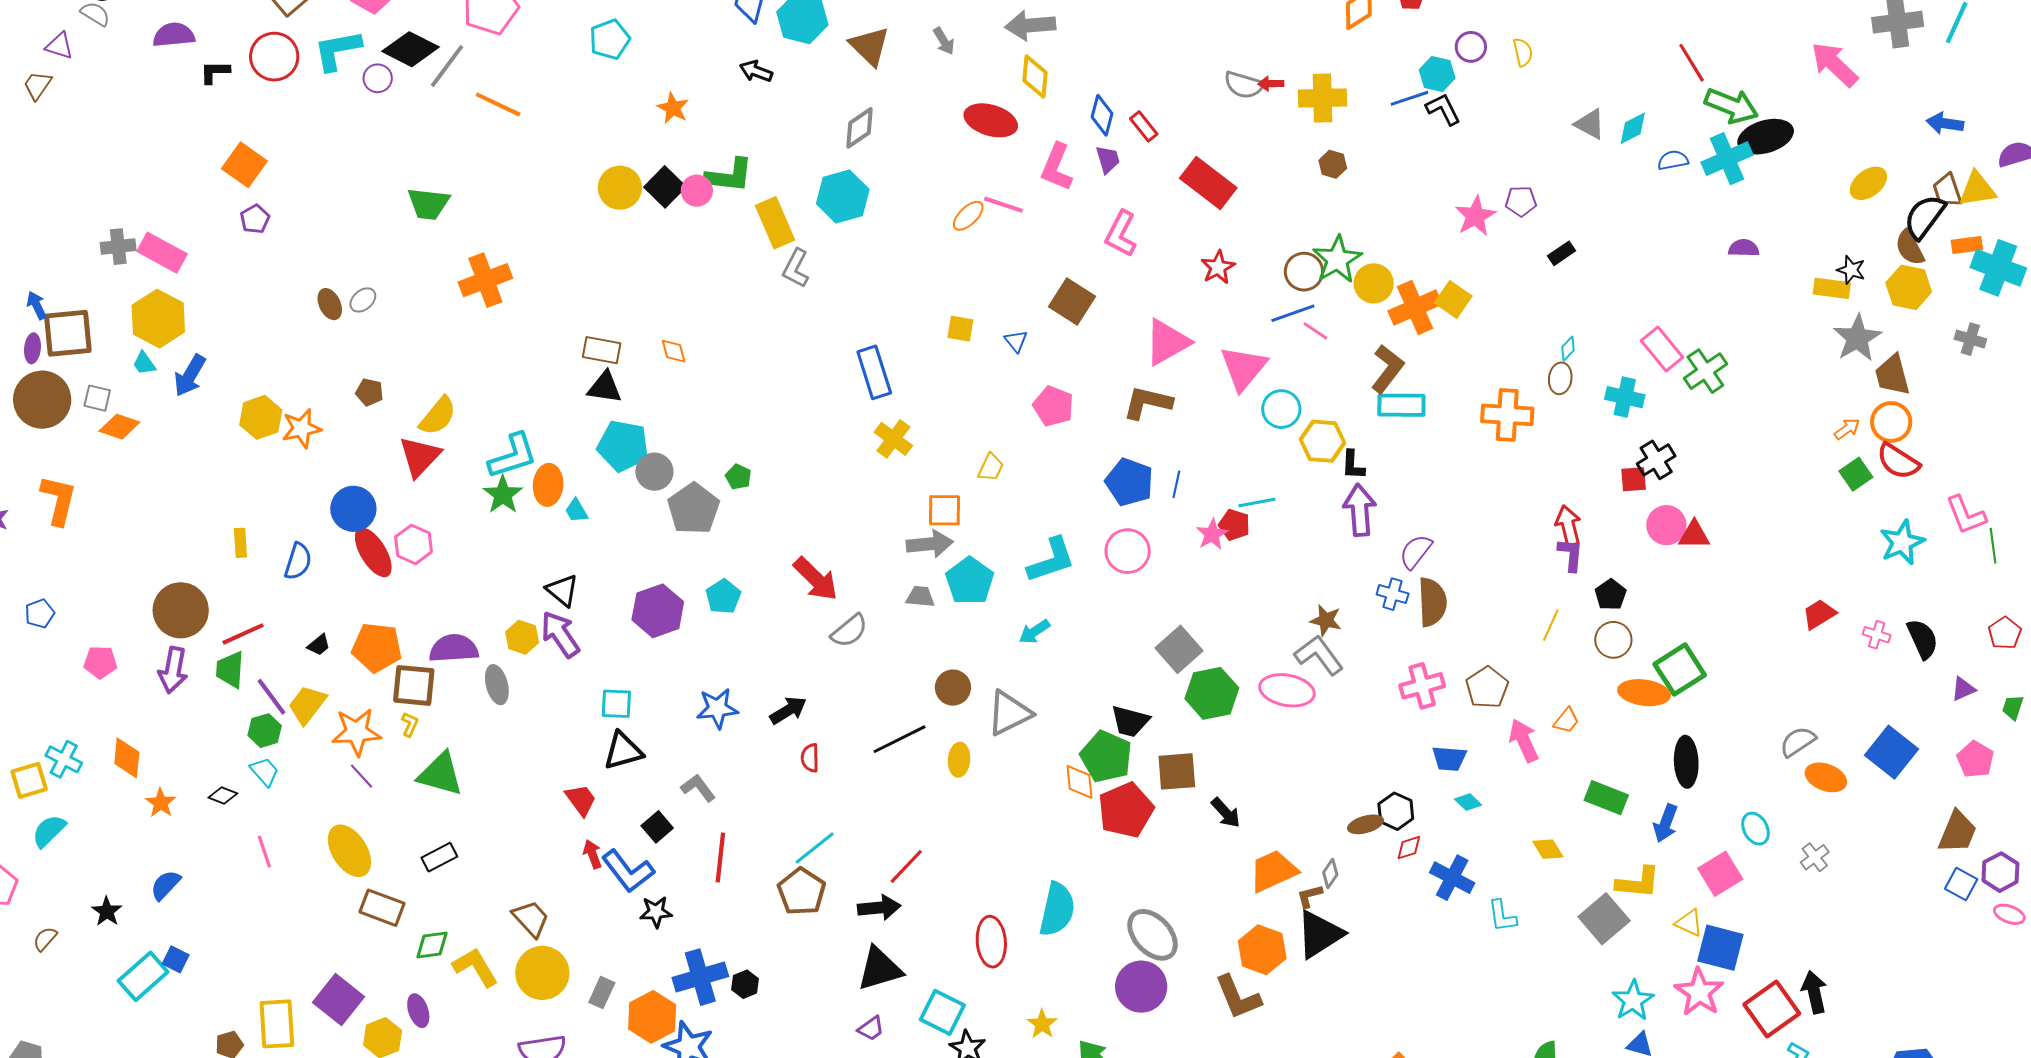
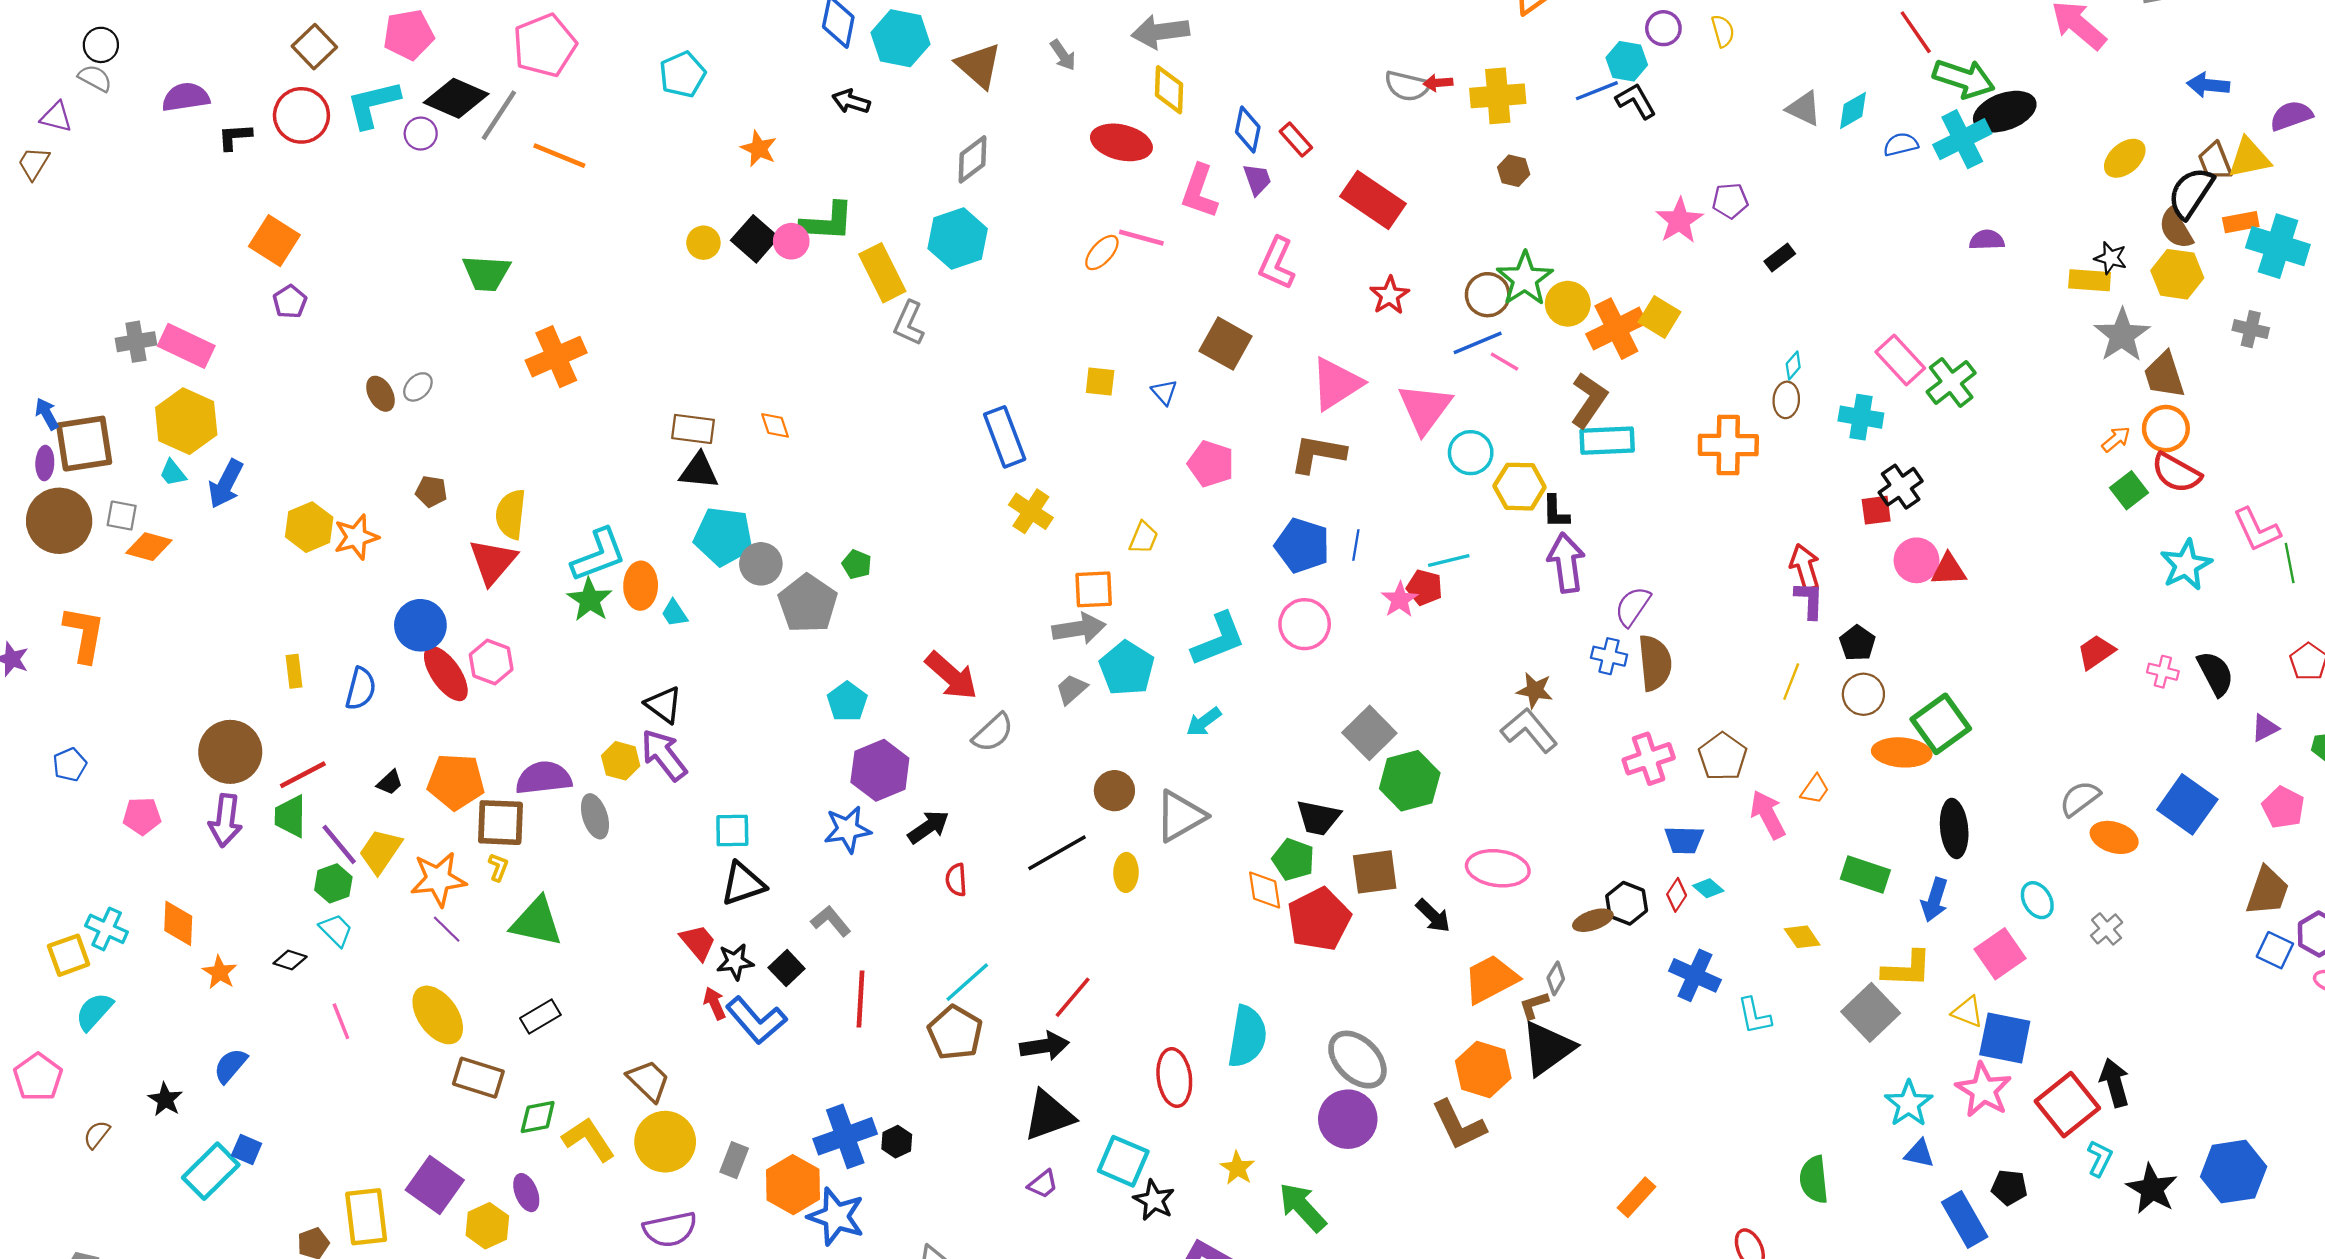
yellow circle: (620, 188) -> (703, 243), size x0.7
yellow semicircle: (438, 416) -> (511, 514), turned 150
gray trapezoid: (920, 597) -> (1072, 689), turned -44
purple hexagon: (658, 611) -> (880, 770), moved
pink ellipse: (1287, 690) -> (1498, 868), moved
green pentagon: (1106, 757) -> (1293, 860), size x0.7
red diamond: (1409, 848) -> (1677, 895), moved, turned -36
black star: (656, 912) -> (735, 962), moved

